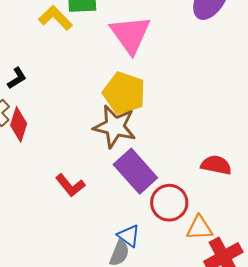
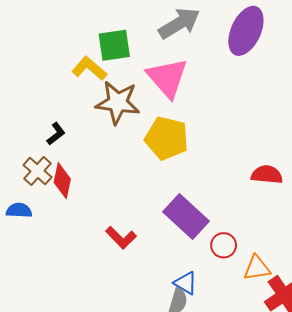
brown star: (115, 126) -> (118, 103), moved
red semicircle: (216, 165) -> (267, 175), moved
red circle: (169, 203) -> (224, 245), size x0.7

